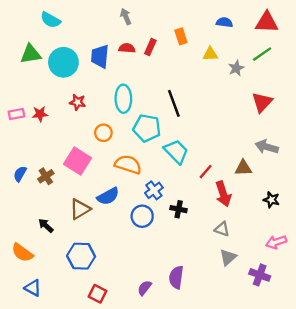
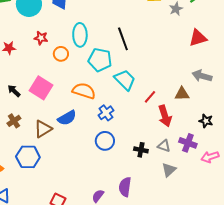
red triangle: (262, 102) -> (198, 38), turned 30
orange circle: (103, 133) -> (61, 54), moved
brown cross: (46, 176) -> (14, 121), moved
black cross: (179, 209) -> (141, 150), moved
blue circle: (142, 216) -> (105, 141), moved
black arrow: (46, 226) -> (14, 91), moved
blue hexagon: (81, 256) -> (28, 157), moved
purple cross: (260, 275) -> (188, 143), moved

